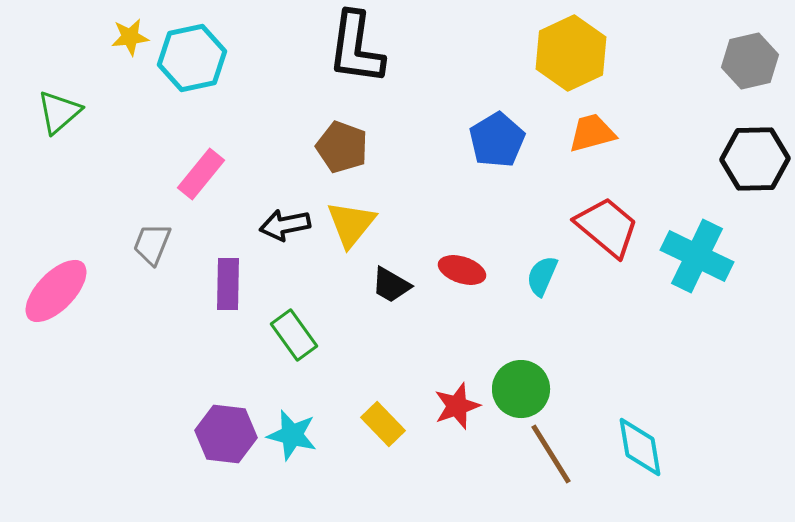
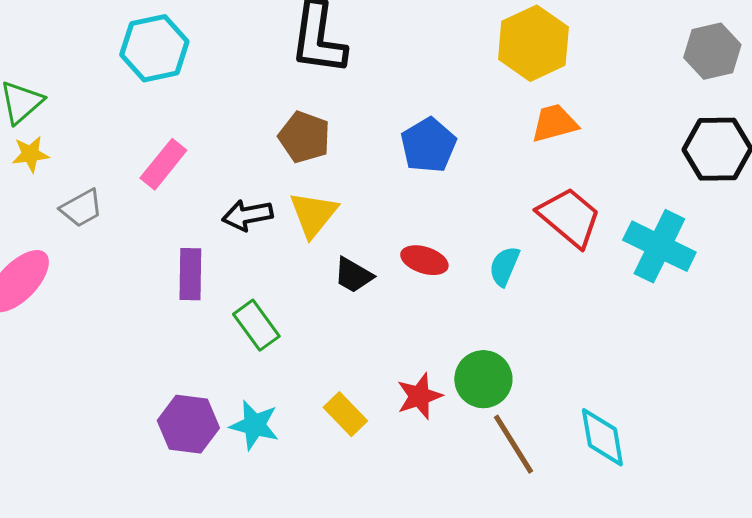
yellow star: (130, 37) -> (30, 154), moved
blue pentagon: (497, 140) -> (428, 145), moved
gray trapezoid: (152, 244) -> (81, 208), moved, turned -141

